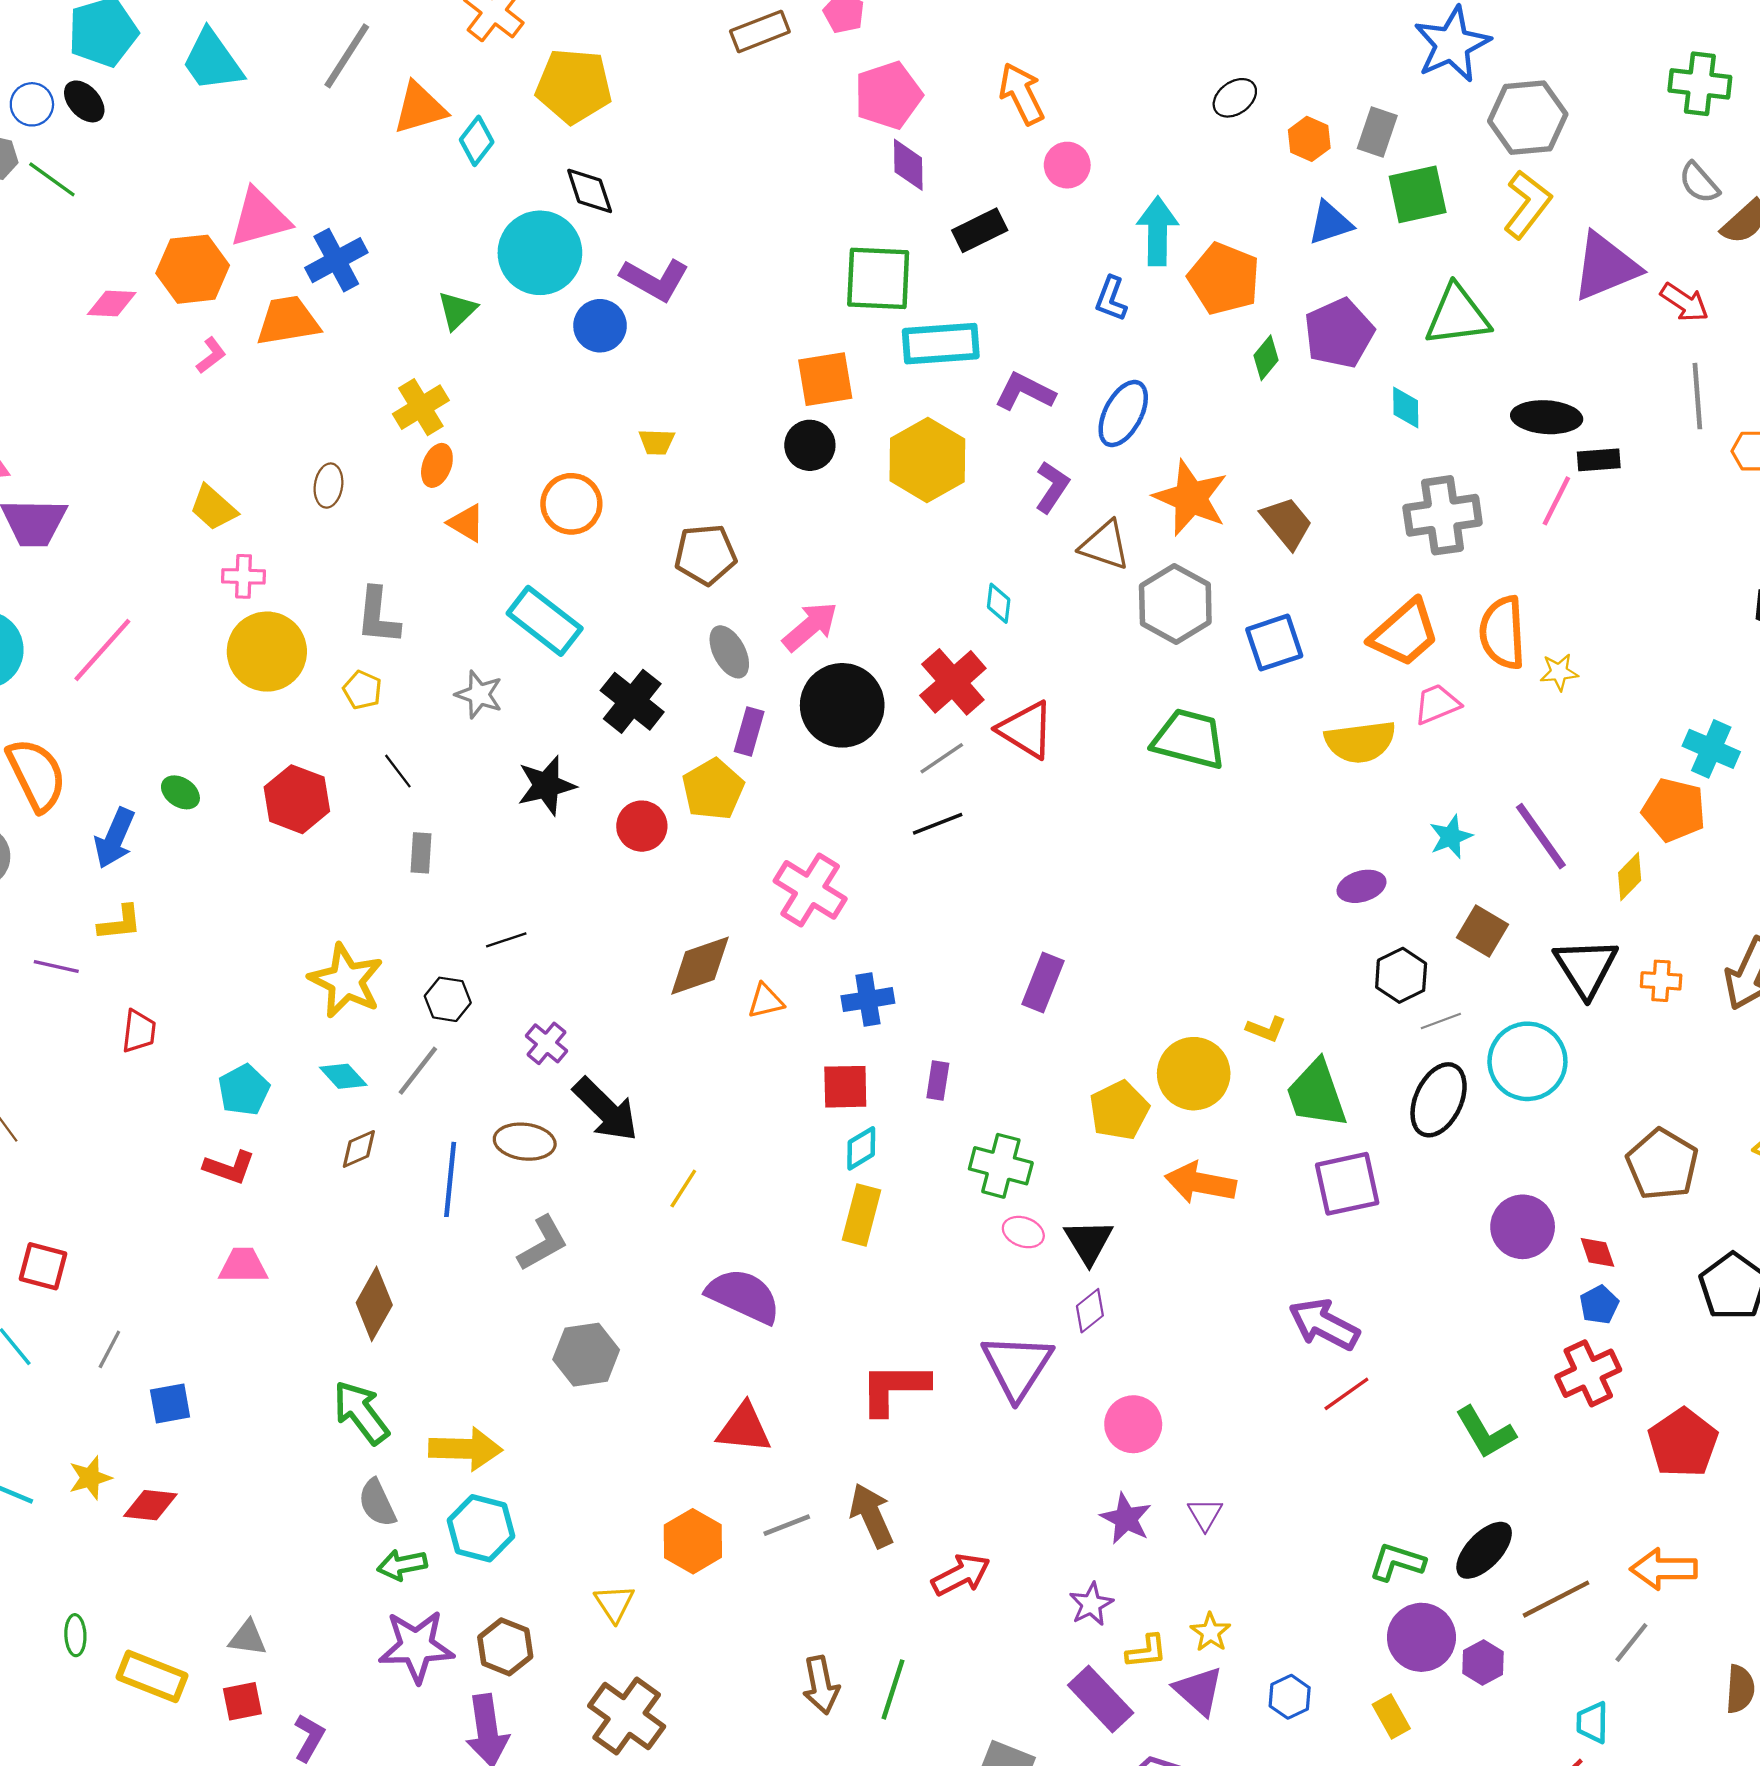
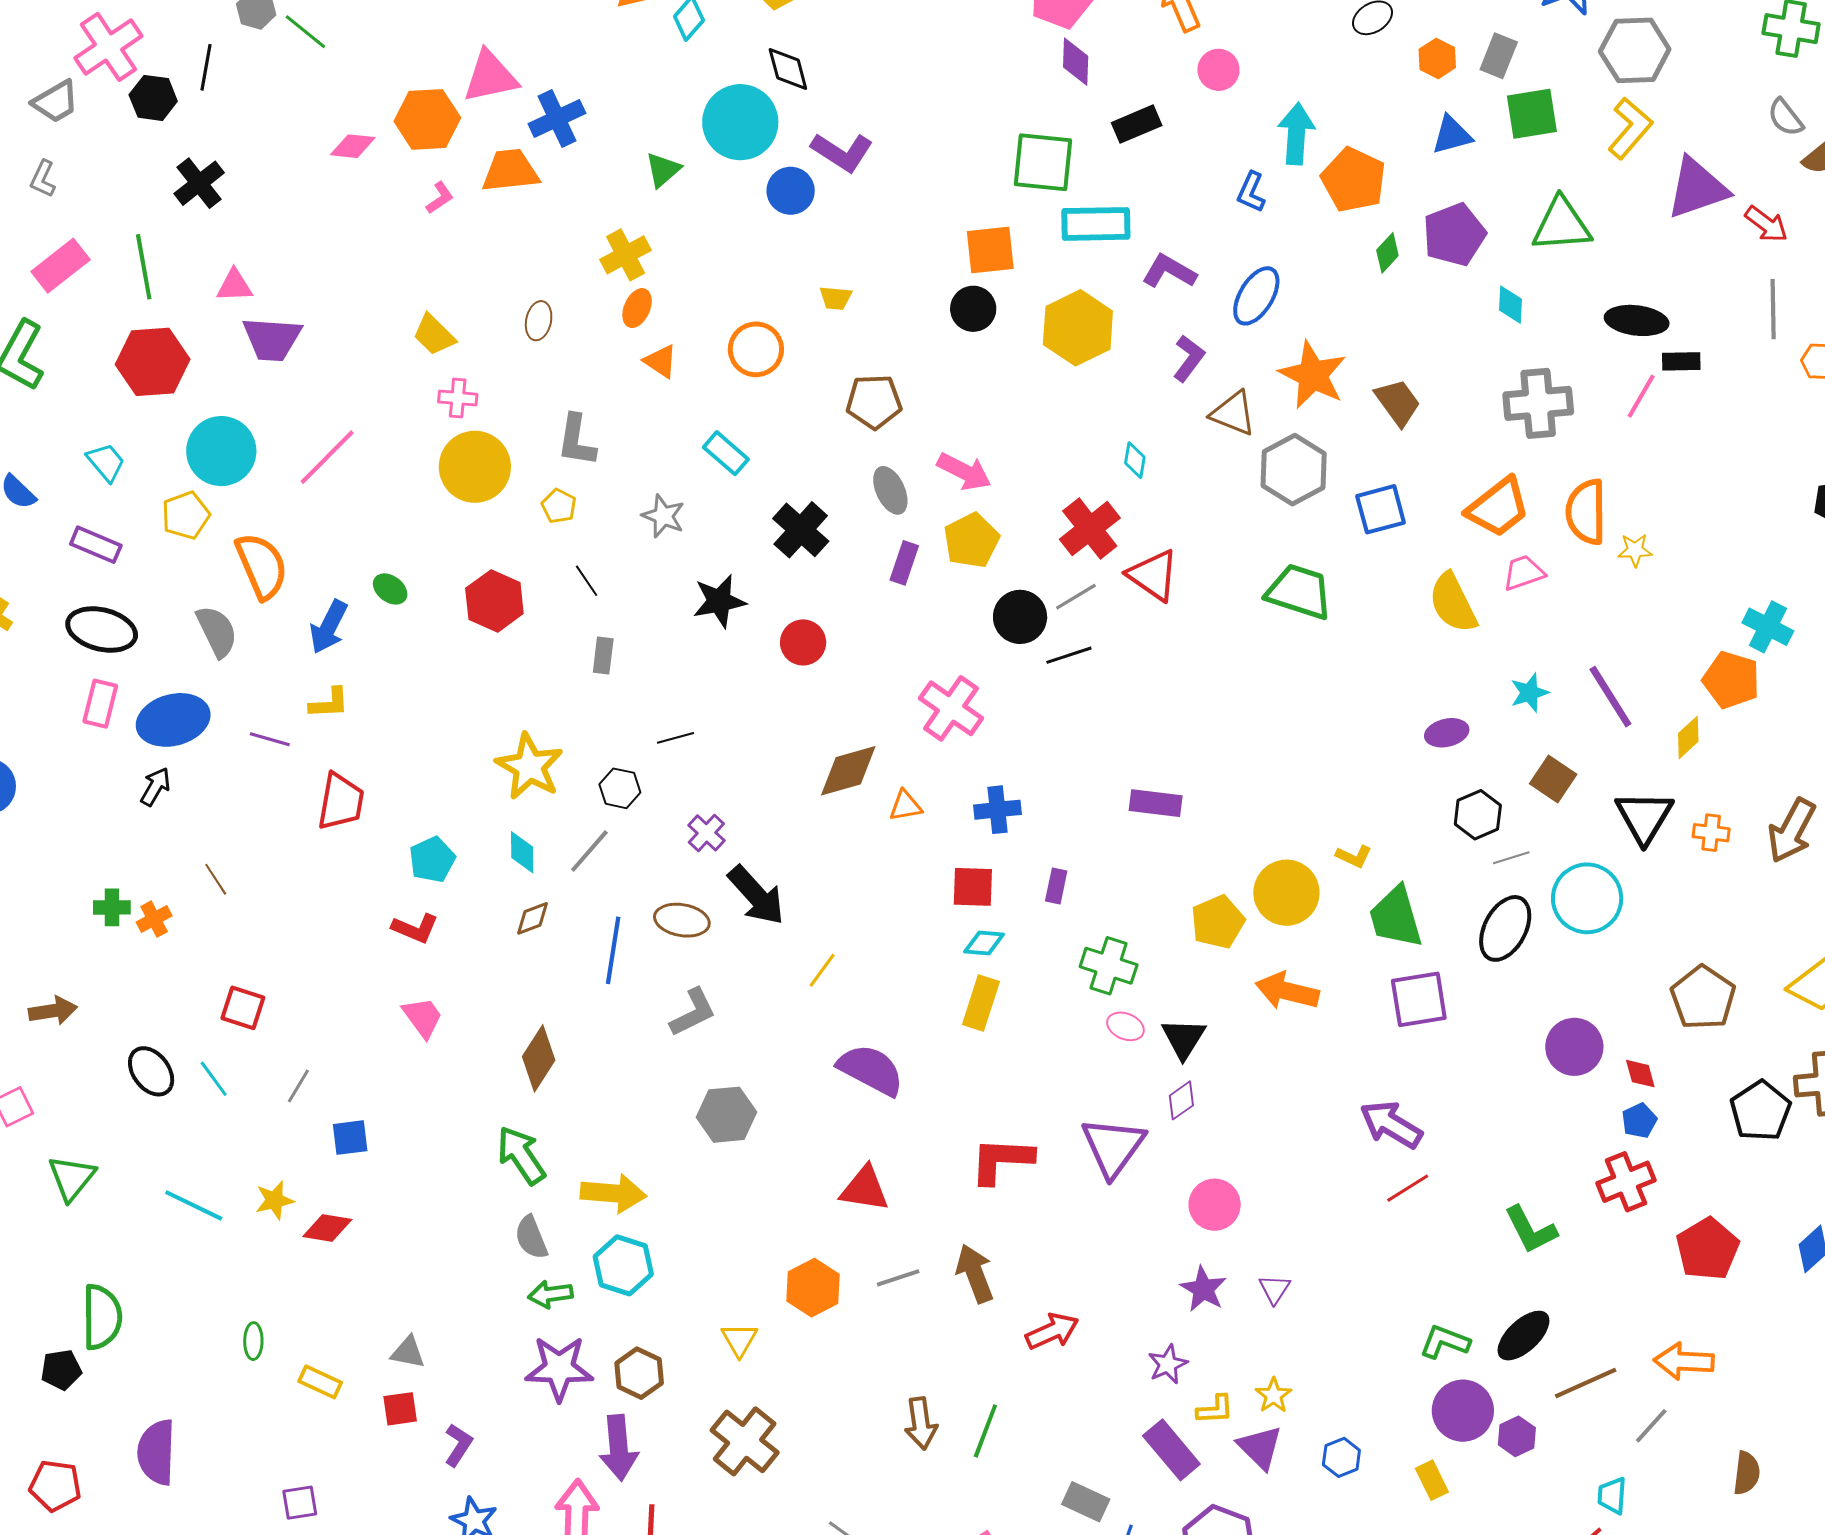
cyan rectangle: (545, 621) -> (726, 453), size x0.7
pink arrow: (810, 627) -> (964, 472), turned 64
black circle: (842, 705) -> (1020, 617), moved, size x0.7
yellow semicircle: (1360, 742) -> (1453, 603), turned 68
yellow pentagon: (713, 789) -> (971, 540), moved
purple rectangle: (1043, 982) -> (1156, 803), turned 72
red trapezoid: (139, 1031) -> (341, 802), size x1.5
cyan diamond: (343, 1076) -> (522, 852), turned 39
cyan diamond: (861, 1148) -> (984, 943), turned 33
pink trapezoid: (243, 1266) -> (423, 1017), turned 51
yellow rectangle: (152, 1676) -> (320, 1382), size x0.7

